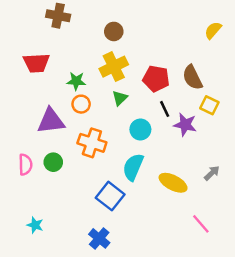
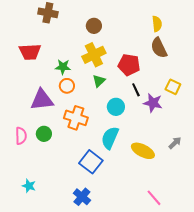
yellow semicircle: (213, 30) -> (157, 24), moved, turned 133
brown semicircle: (192, 77) -> (159, 48), moved
pink line: (201, 224) -> (154, 198), moved

